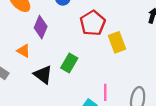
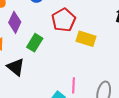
yellow rectangle: (117, 42) -> (86, 39), turned -54
green rectangle: (69, 63) -> (35, 43), moved

